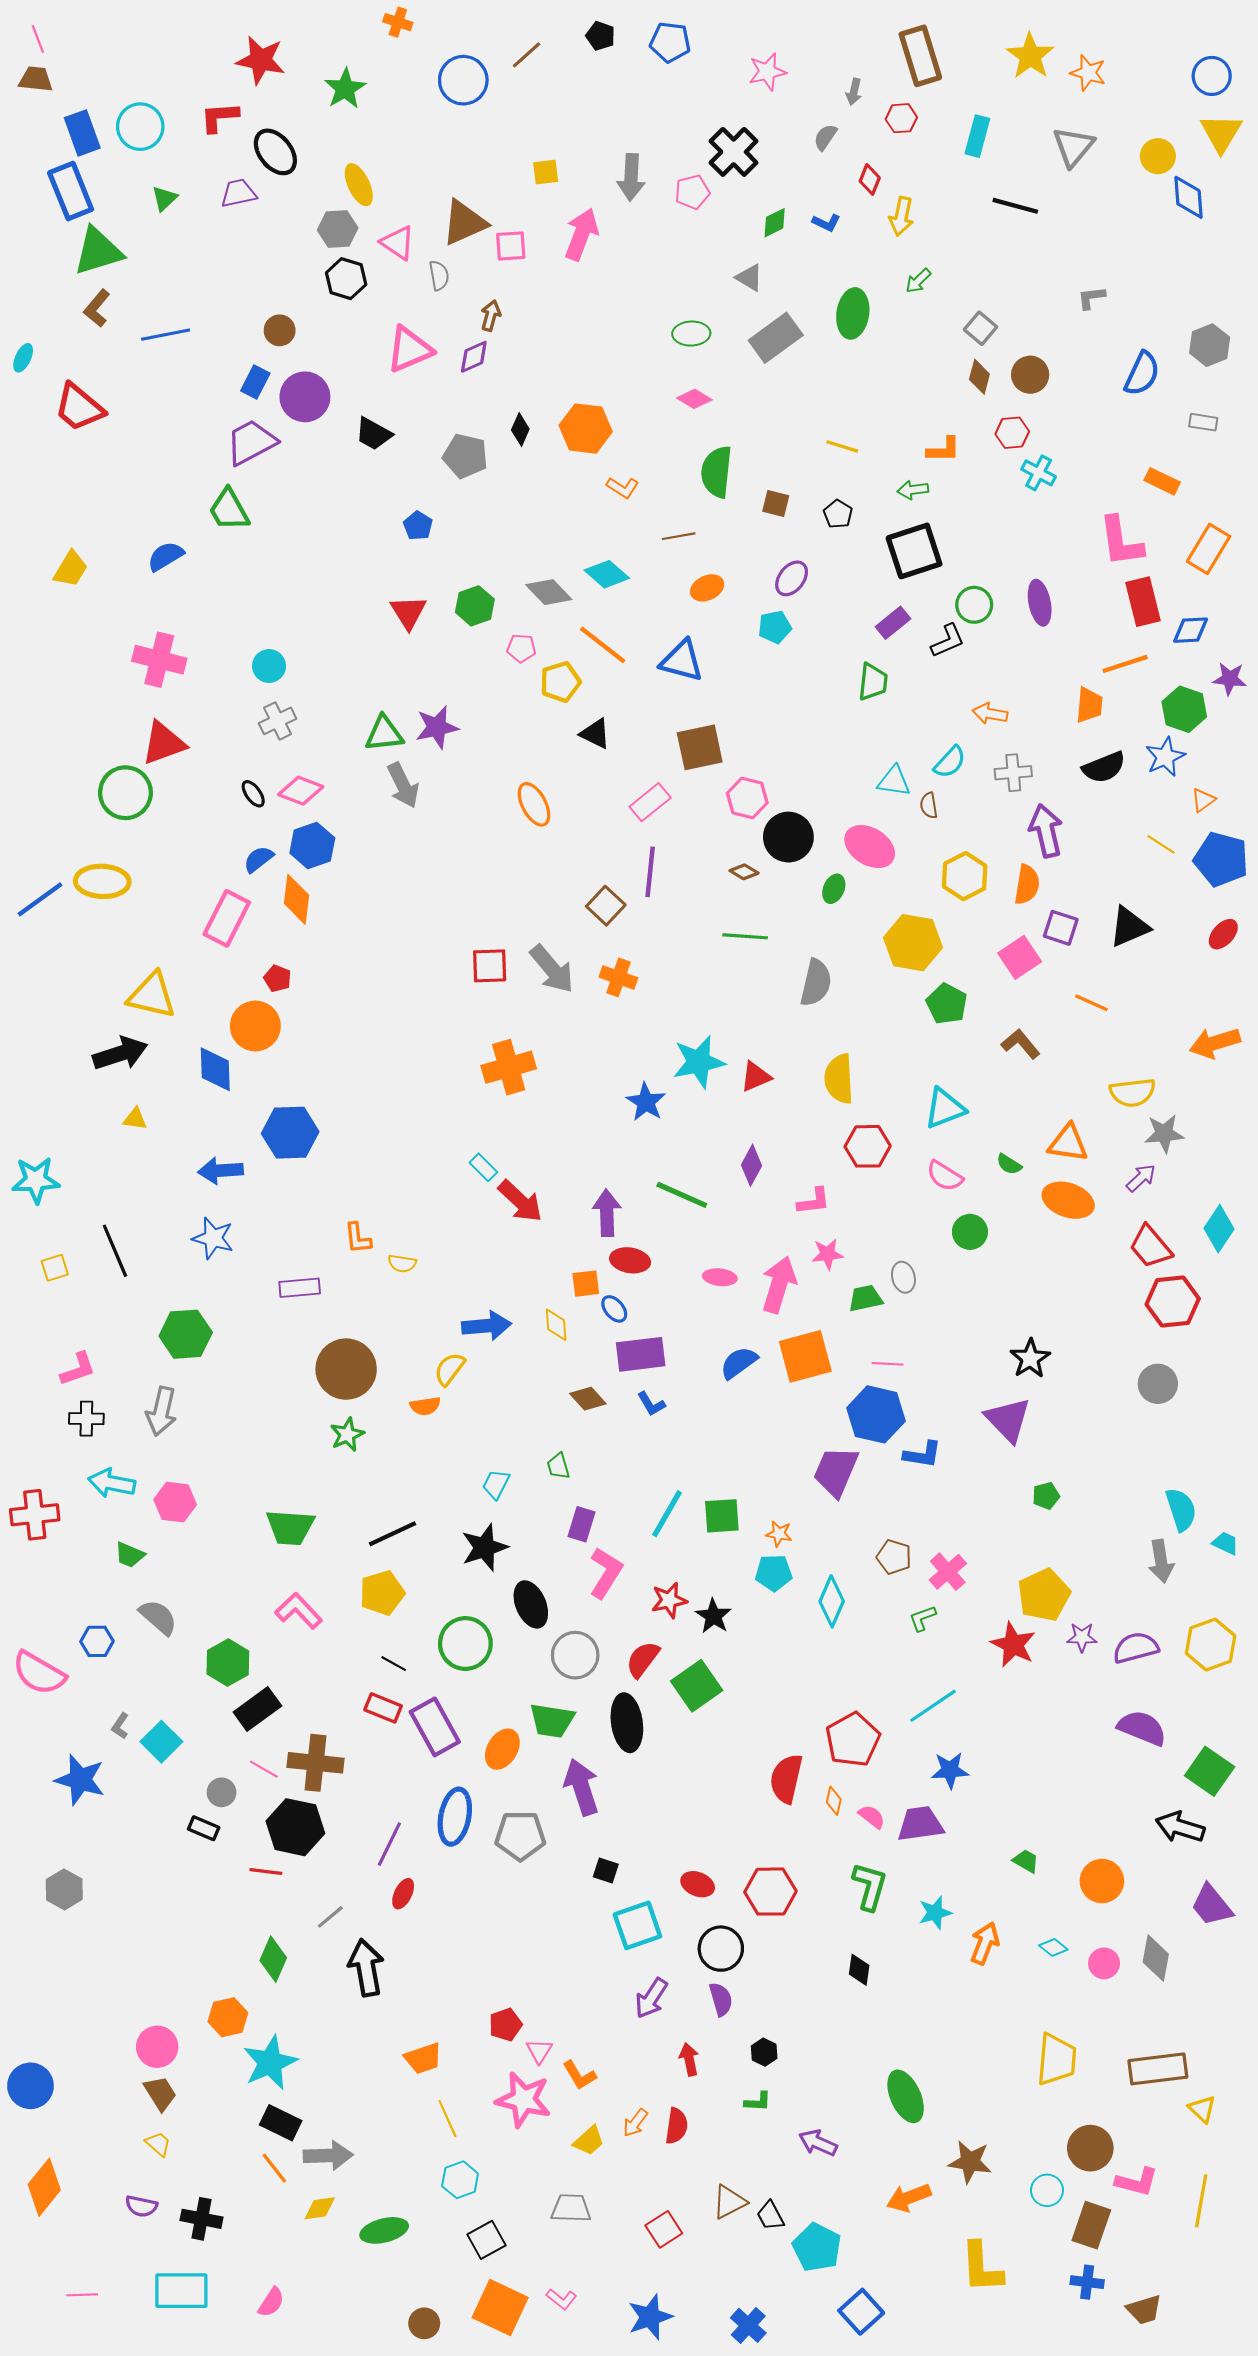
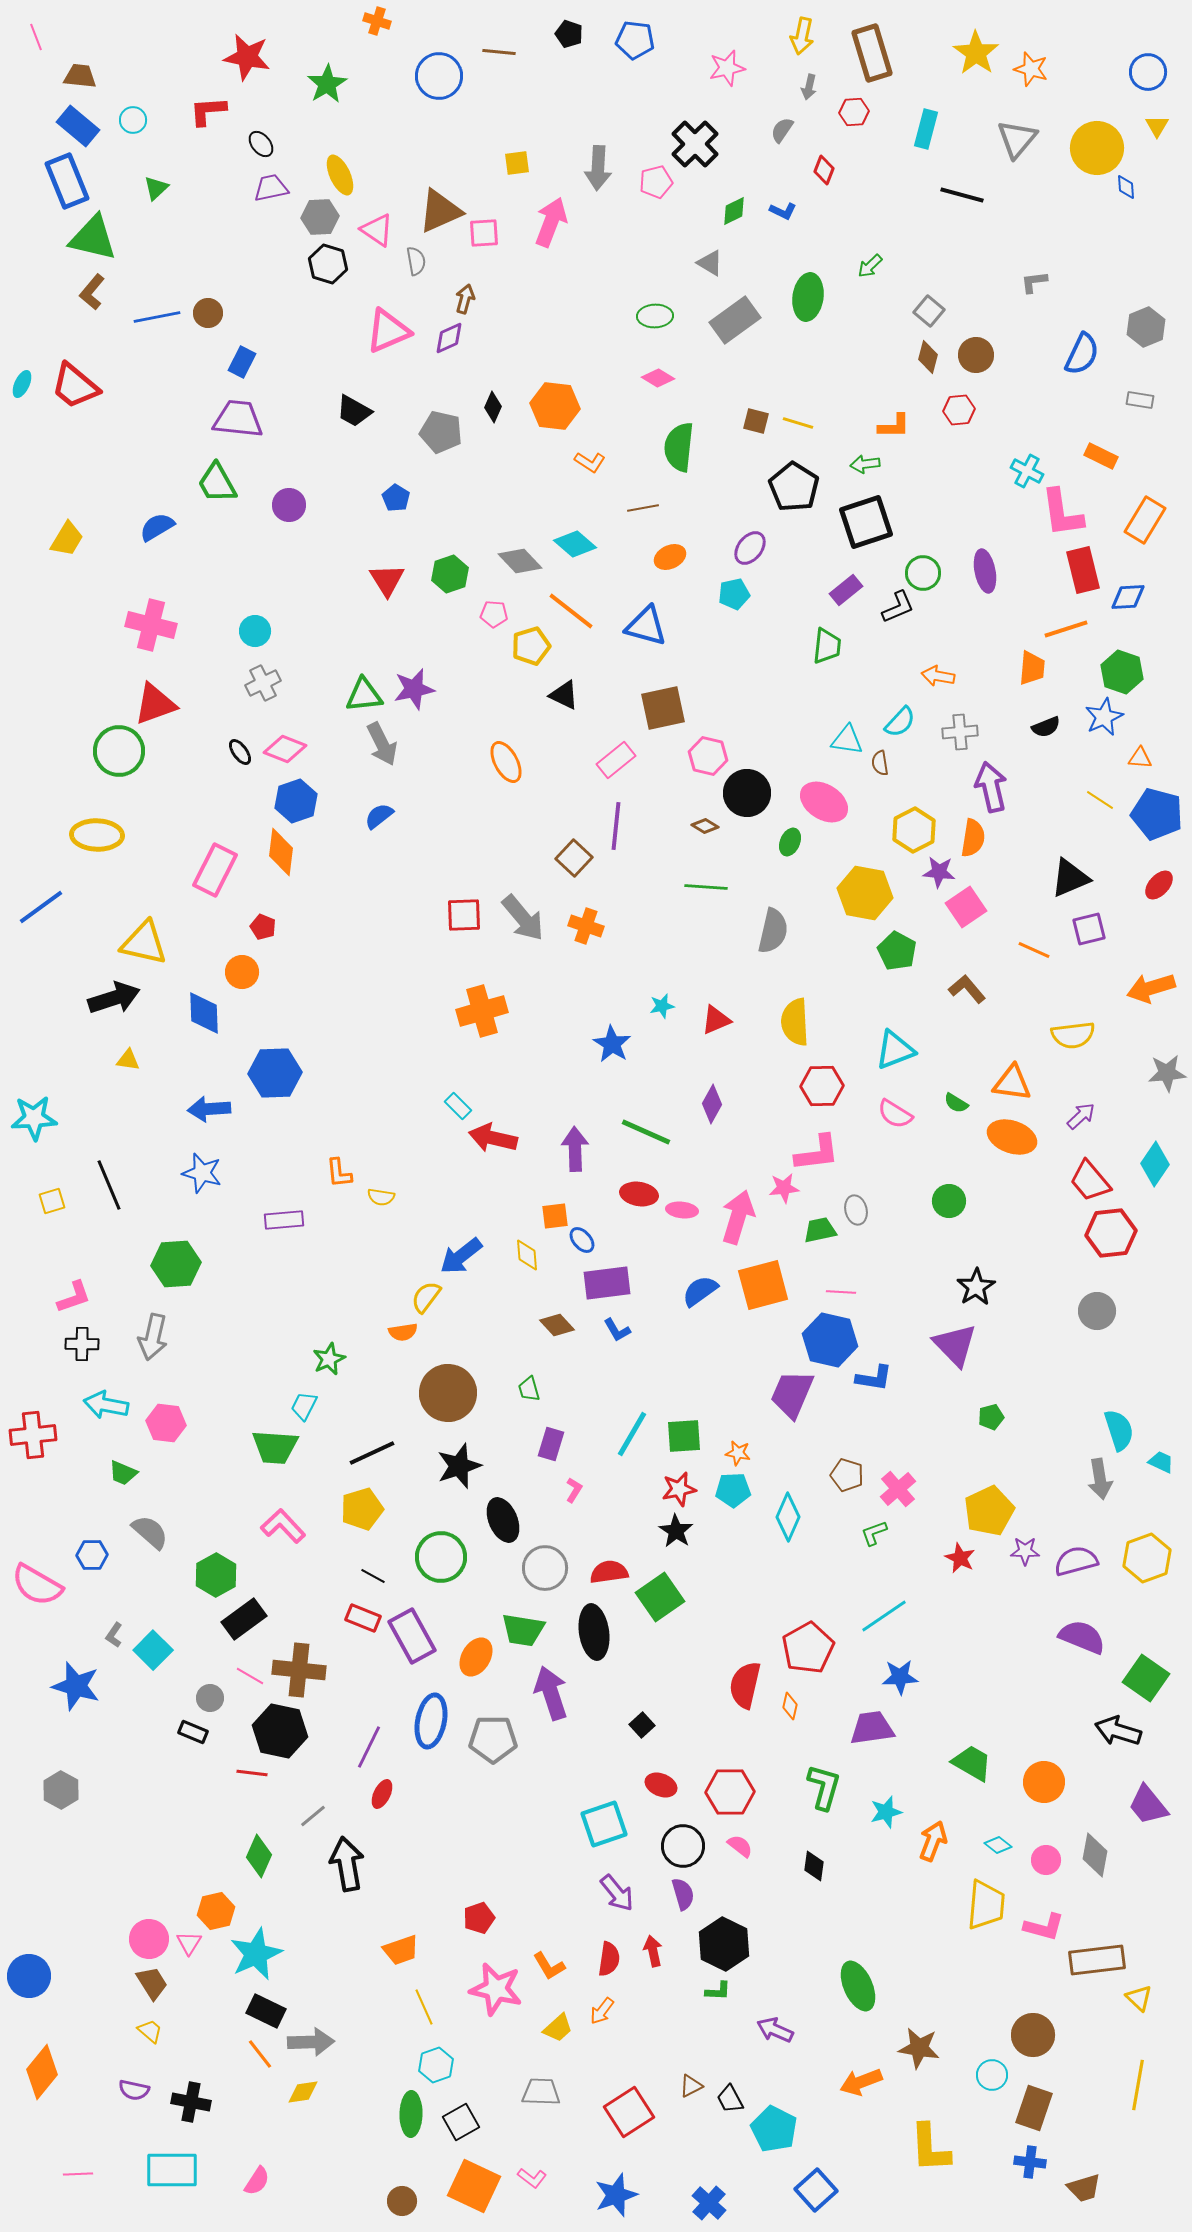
brown line: (527, 55) -> (499, 52), turned 48
brown trapezoid: (36, 79) -> (80, 76), moved
cyan circle: (140, 127) -> (133, 120), size x0.6
blue rectangle: (82, 133) -> (78, 126), turned -30
yellow triangle: (1221, 133) -> (1157, 126), size x0.6
black ellipse: (275, 152) -> (261, 144), size x0.6
yellow circle: (1158, 156) -> (1097, 148), size x1.6
purple trapezoid: (238, 193) -> (271, 188), moved
blue diamond: (1188, 197) -> (1126, 187), size x0.6
yellow arrow: (901, 216) -> (802, 36), moved
green triangle: (98, 251) -> (93, 238), turned 30
brown circle: (280, 330) -> (208, 313), moved
cyan ellipse: (23, 358) -> (22, 384), moved
purple circle: (305, 397) -> (289, 505), moved, size x0.7
purple trapezoid: (251, 442) -> (238, 419), turned 34
cyan cross: (1039, 473) -> (1027, 471), moved
brown square: (776, 503) -> (756, 421), moved
black pentagon: (838, 514) -> (794, 487), size x1.8
purple star: (1230, 679) -> (939, 872), moved
black semicircle: (1104, 767) -> (1046, 727), size x0.7
orange triangle: (1203, 800) -> (1140, 758), turned 40
blue semicircle: (258, 859) -> (379, 816), moved
blue line: (40, 899) -> (41, 907), moved
purple square: (1061, 928) -> (1089, 929), moved, turned -32
orange circle: (255, 1026) -> (242, 972), size x0.7
cyan star: (699, 1062) -> (662, 1006), size x0.5
gray star: (1164, 1134) -> (1167, 1073), moved
red arrow: (520, 1201) -> (493, 1138), turned 150
pink L-shape: (814, 1201) -> (817, 1153), moved, size x1.4
green circle: (970, 1232) -> (949, 1201), moved
red ellipse: (630, 1260) -> (639, 1194), moved
blue arrow: (486, 1326) -> (461, 1256), turned 147
brown circle: (346, 1369) -> (448, 1393), moved
cyan trapezoid: (496, 1484) -> (304, 1406), moved
pink L-shape: (606, 1573) -> (574, 1490), size x0.5
red star: (669, 1600) -> (679, 1489), moved
red star: (1013, 1645) -> (960, 1558), size x0.7
red semicircle: (643, 1659) -> (609, 1572), turned 45
pink semicircle: (872, 1817) -> (740, 1846), moved
green trapezoid: (1026, 1861) -> (972, 1763), size x1.6
black square: (606, 1870) -> (642, 1725), moved, turned 30
purple arrow: (651, 1998) -> (617, 1893), turned -72
pink triangle: (539, 2051) -> (189, 1943), moved
black hexagon: (764, 2052) -> (724, 1944), size x2.0
yellow trapezoid: (1057, 2059) -> (986, 1905), moved
red semicircle: (677, 2126) -> (609, 1959), moved
pink L-shape: (1137, 2182) -> (1044, 1927), moved
brown triangle: (729, 2202) -> (691, 2086), size x0.7
red square: (664, 2229) -> (629, 2112), size x1.4
green ellipse: (384, 2230) -> (411, 2114), moved, turned -75

